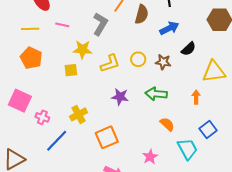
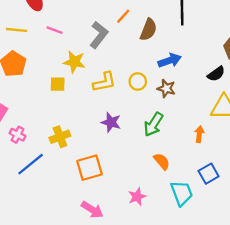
blue arrow: (169, 28) -> (170, 60), moved
black semicircle: (189, 49) -> (216, 74), moved
green arrow: (156, 94) -> (153, 124), turned -70

